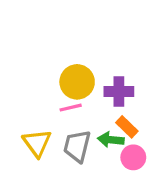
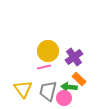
purple cross: (119, 92) -> (74, 57), turned -36
pink circle: (133, 157) -> (64, 98), moved

